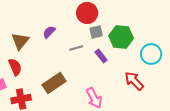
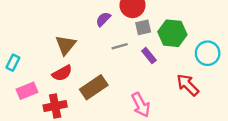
purple semicircle: (49, 32) -> (103, 19), moved
brown triangle: (20, 41) -> (66, 45), moved
red semicircle: (15, 67) -> (62, 73), moved, turned 84

